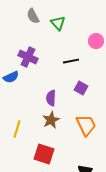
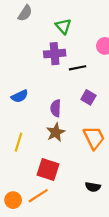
gray semicircle: (33, 16) -> (25, 13), moved, turned -119
purple cross: (28, 57) -> (55, 54), moved, turned -30
blue semicircle: (11, 77) -> (20, 96), moved

